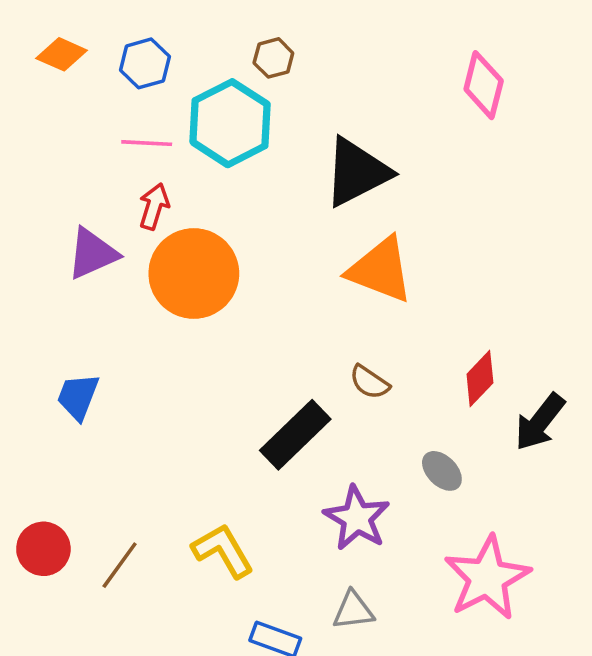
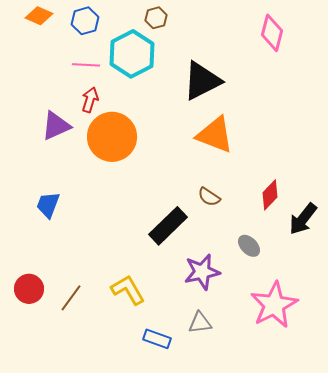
purple star: (357, 518) -> (202, 272), turned 30

